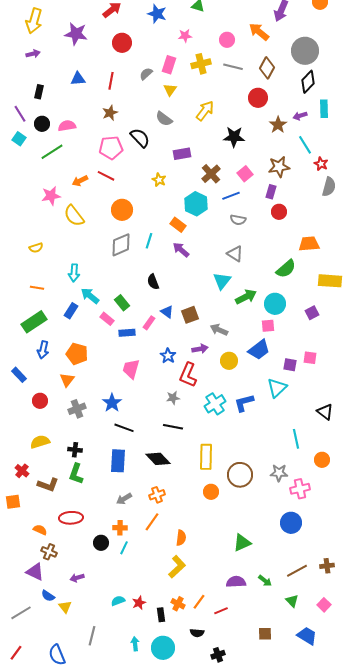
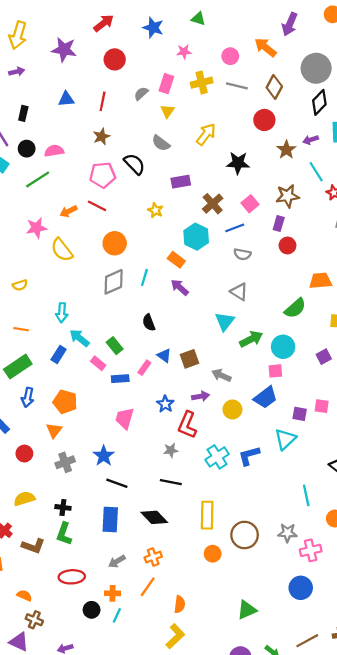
red ellipse: (71, 518) -> (72, 577), moved

